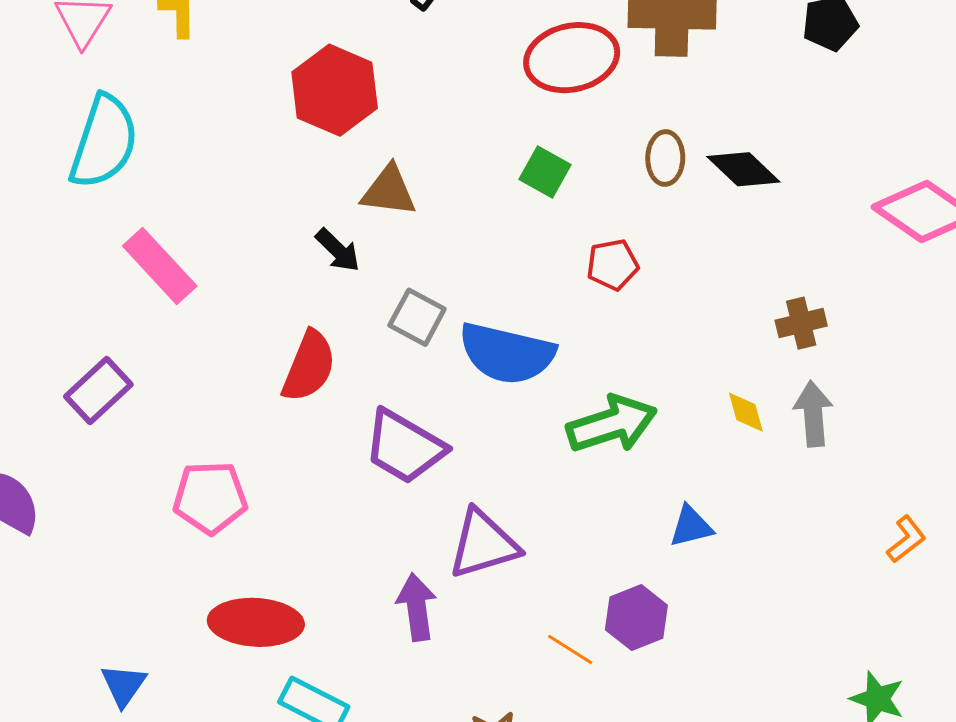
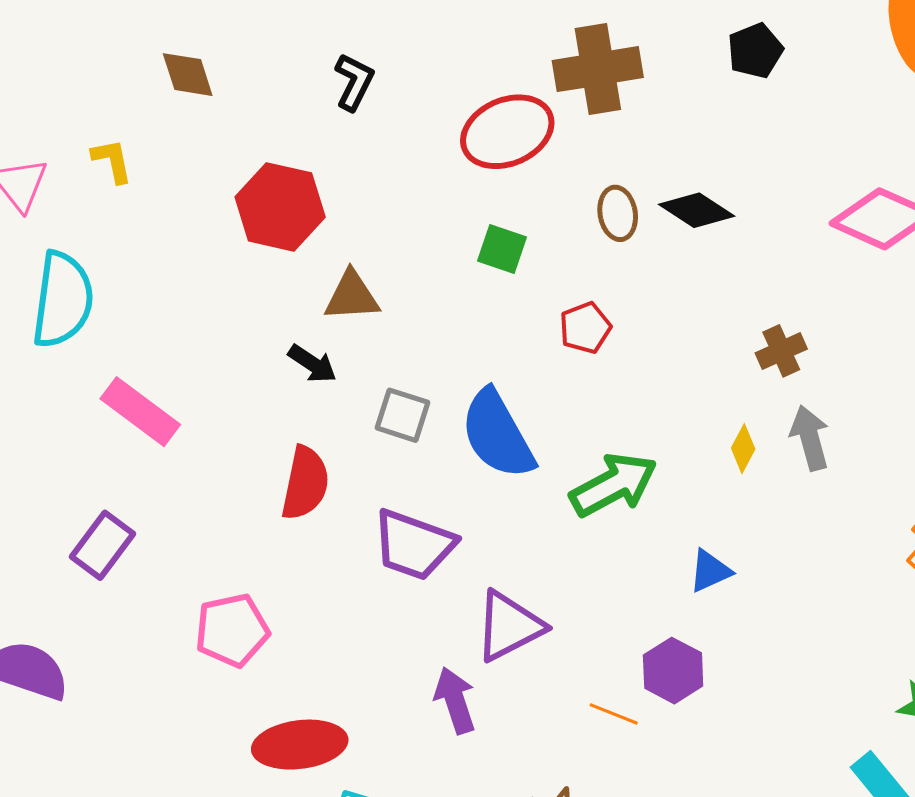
blue semicircle: (507, 353) -> (497, 434), turned 58
yellow diamond: (746, 412) -> (743, 449), turned 54

